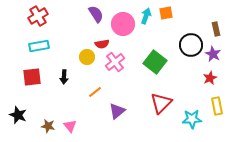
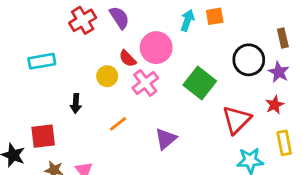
red cross: (38, 16) -> (83, 20), moved
pink circle: (123, 24) -> (156, 48), moved
red semicircle: (102, 44) -> (128, 58), turned 56
red square: (32, 77) -> (43, 136), moved
red triangle: (161, 103) -> (236, 120), moved
purple triangle: (117, 111) -> (166, 139), moved

